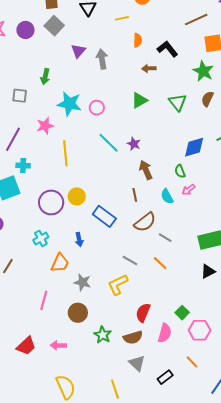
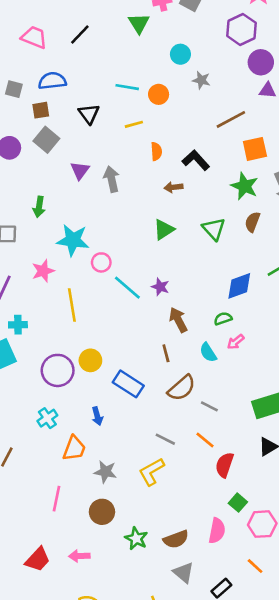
pink circle: (97, 108) -> (101, 262), moved
green semicircle: (180, 171) -> (223, 319), turned 96
red semicircle: (143, 313) -> (225, 465), moved

